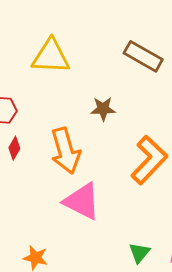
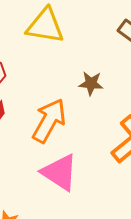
orange arrow: (66, 151) -> (49, 121), turned -141

